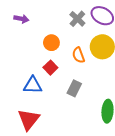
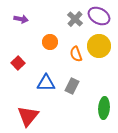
red square: (50, 68) -> (18, 63), moved
blue triangle: (33, 85) -> (46, 83), moved

